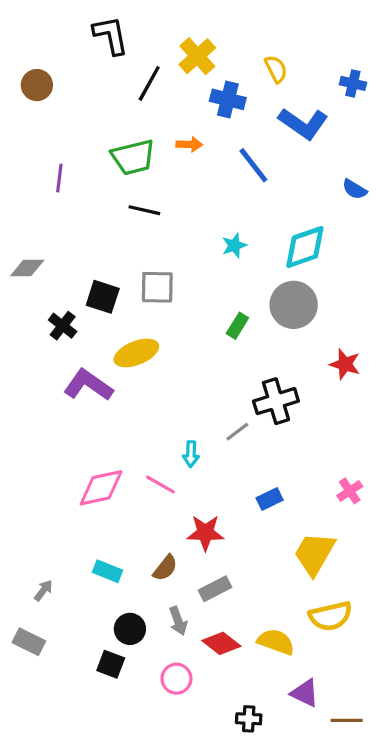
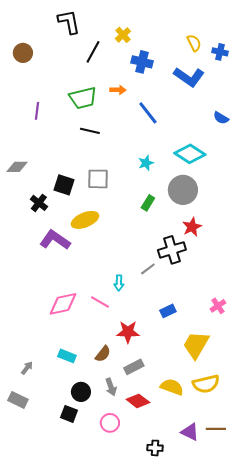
yellow cross: (197, 56) -> (123, 35), size x0.7
yellow semicircle: (276, 69) -> (194, 43), moved
blue line: (253, 165) -> (148, 113), moved
cyan star: (234, 245) -> (146, 163), moved
cyan diamond: (305, 247) -> (190, 154), turned 52
red star: (345, 364) -> (192, 227), moved, turned 30
yellow semicircle: (276, 642) -> (172, 387), moved
brown line: (347, 720) -> (216, 429), moved

